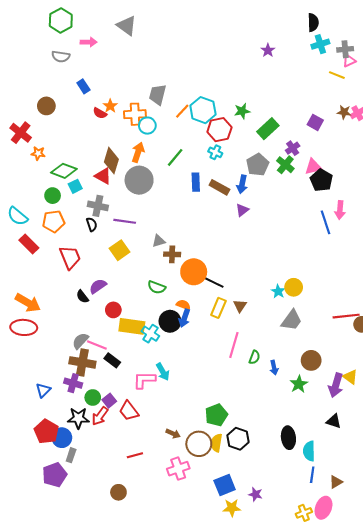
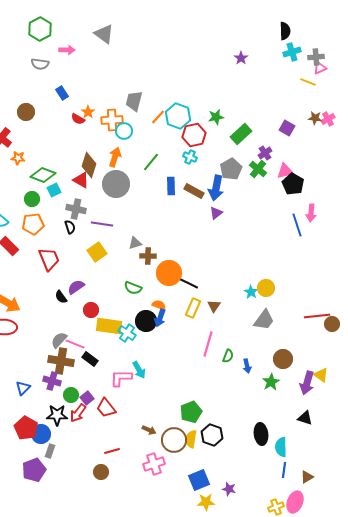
blue arrow: (242, 184) -> (216, 188), size x1.4
brown circle: (118, 492) -> (101, 472), moved

